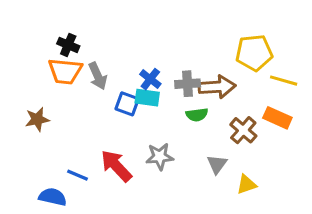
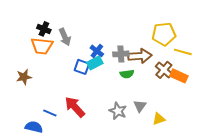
gray arrow: (98, 76) -> (65, 37), moved
cyan rectangle: (147, 98) -> (95, 63), turned -35
brown cross: (243, 130) -> (164, 70), moved
gray star: (160, 157) -> (118, 111), moved, turned 30

